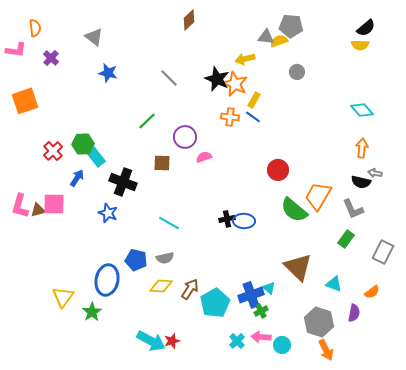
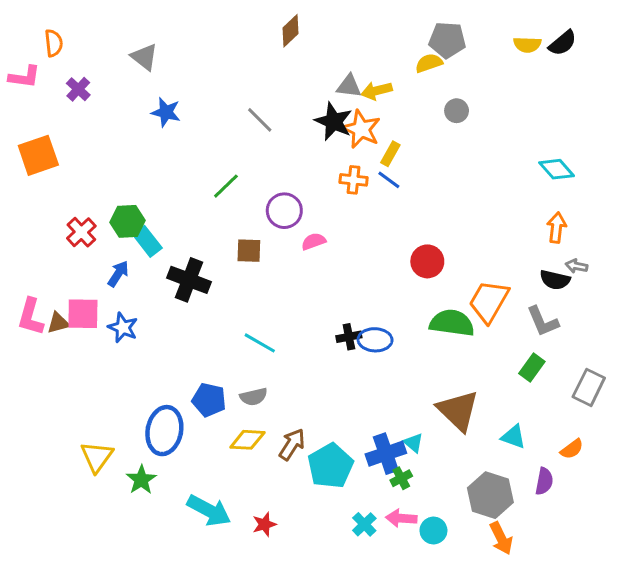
gray triangle: (266, 37) -> (349, 86), moved
yellow semicircle: (360, 45) -> (527, 45), moved
green semicircle: (294, 210) -> (452, 323), turned 148
blue star: (108, 213) -> (123, 328), moved
cyan arrow: (151, 341) -> (209, 511), moved

